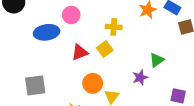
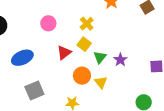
yellow cross: (114, 27) -> (87, 24), turned -32
blue ellipse: (47, 32) -> (22, 58), moved
green triangle: (157, 60) -> (100, 57), moved

